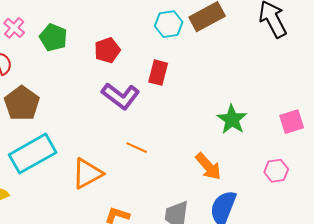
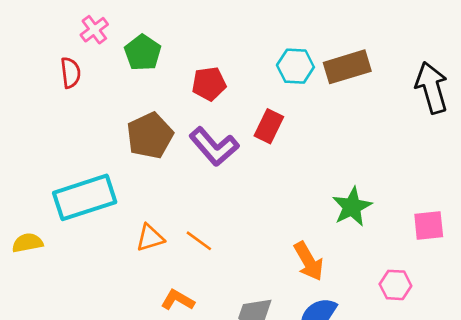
brown pentagon: (22, 103) -> (150, 136), moved
orange line: (137, 148) -> (199, 241), moved
orange triangle: (87, 173) -> (150, 238), size x0.7

